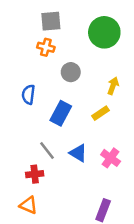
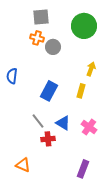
gray circle: (71, 72) -> (53, 47), moved
blue semicircle: (28, 95) -> (12, 76), moved
yellow rectangle: (101, 113) -> (81, 91), turned -40
red cross: (35, 174) -> (48, 139), moved

